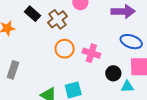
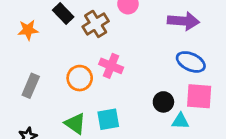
orange circle: (65, 49) -> (80, 78), moved
pink cross: (91, 53) -> (111, 66), moved

